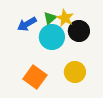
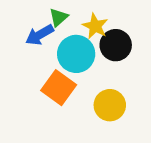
green triangle: (50, 18) -> (59, 17), moved
orange square: (35, 77) -> (59, 88), moved

